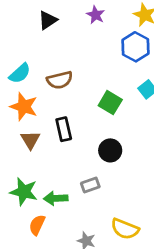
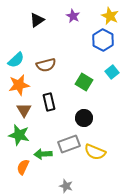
orange star: (24, 107) -> (19, 85), turned -30
gray rectangle: (90, 185) -> (69, 144), size x1.5
green star: (24, 192) -> (19, 135), moved
orange semicircle: (37, 225) -> (23, 167), moved
yellow semicircle: (125, 229) -> (95, 152), moved

